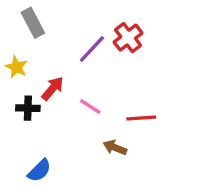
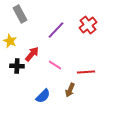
red cross: (128, 38) -> (88, 25), moved
brown arrow: (115, 148) -> (70, 90), turned -88
blue semicircle: (39, 171) -> (43, 96), moved

